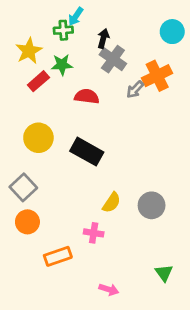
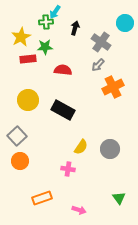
gray cross: (113, 59) -> (101, 42), moved
orange cross: (157, 76) -> (113, 87), moved
red rectangle: (38, 81) -> (28, 59), turned 35
orange rectangle: (58, 256) -> (42, 198), moved

